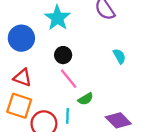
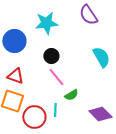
cyan star: (57, 18) -> (46, 23), turned 30
cyan semicircle: (119, 56) -> (101, 57), size x1.5

